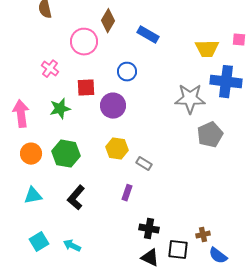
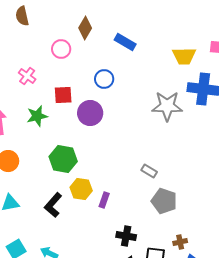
pink circle: (84, 42) -> (61, 49), size x0.7
gray pentagon: (210, 135) -> (164, 201), moved, turned -30
yellow hexagon: (117, 149) -> (81, 189), moved
green hexagon: (66, 154) -> (63, 159), moved
gray rectangle: (144, 164) -> (149, 171), moved

